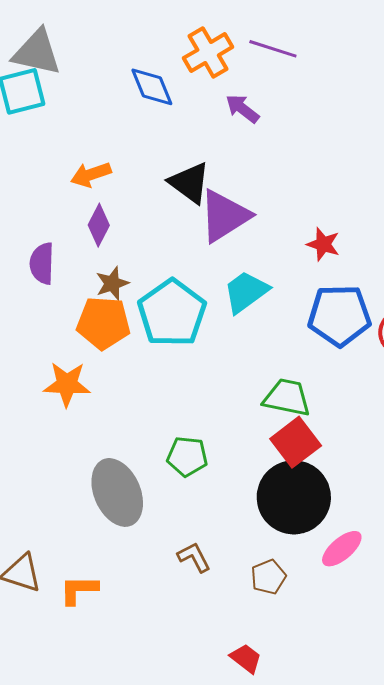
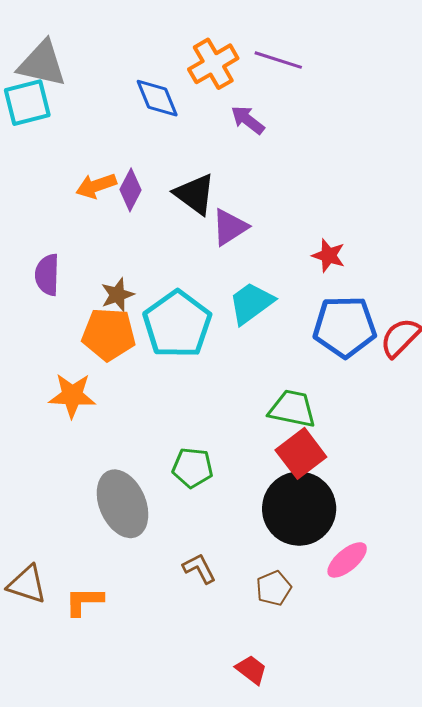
purple triangle: (224, 216) -> (230, 227), size x0.7
purple diamond: (99, 225) -> (130, 190), moved

